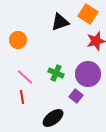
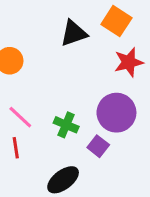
green cross: (56, 73) -> (66, 125), moved

